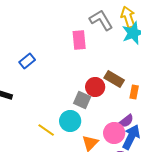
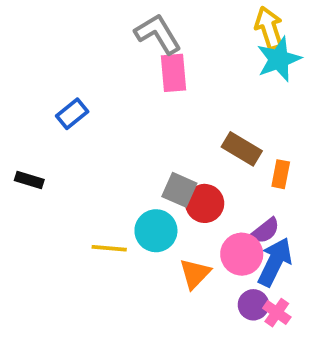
gray L-shape: (101, 20) -> (158, 34), moved
red circle: (95, 87) -> (205, 203), moved
yellow line: (46, 130) -> (109, 248), turned -30

